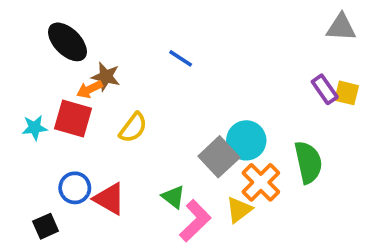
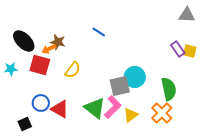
black ellipse: (67, 42) -> (24, 41), moved
cyan star: (35, 128) -> (11, 69), moved
gray square: (219, 157) -> (120, 86), turned 30
orange cross: (261, 182) -> (162, 113), moved
green triangle: (173, 197) -> (95, 108), size x1.6
pink L-shape: (195, 221) -> (113, 107), moved

